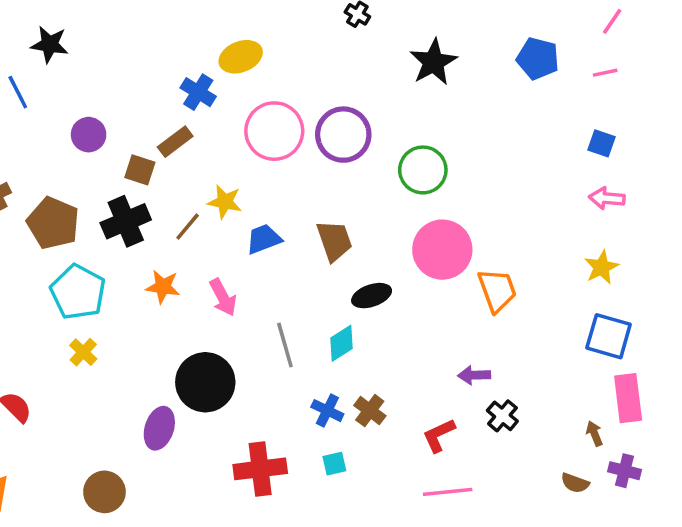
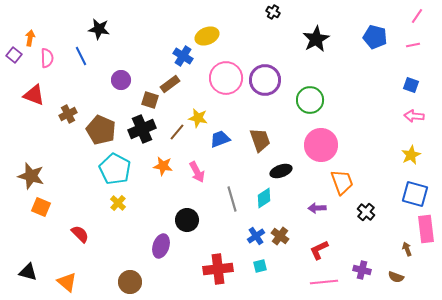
orange trapezoid: (497, 290) -> (342, 182), moved
purple arrow: (474, 375) -> (317, 208), moved
black circle: (205, 382) -> (187, 220), size x0.7
blue cross: (327, 411) -> (256, 236), turned 30
black cross: (502, 416) -> (366, 212), moved
purple cross: (625, 471) -> (362, 270), moved

